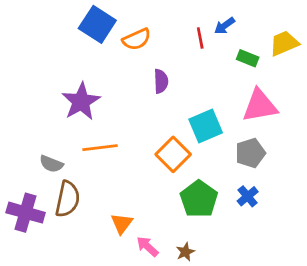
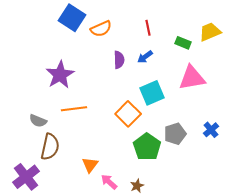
blue arrow: (225, 26) -> (145, 57), moved
gray pentagon: (250, 153) -> (175, 134), moved
blue cross: (248, 196) -> (211, 130), moved
purple cross: (26, 213) -> (26, 177), moved, turned 36

